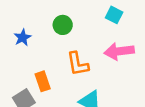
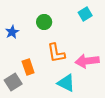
cyan square: (114, 15) -> (85, 14), turned 32
pink arrow: (119, 51) -> (87, 61), moved

